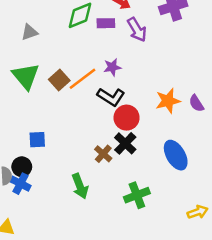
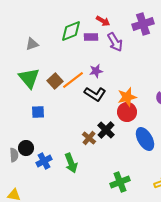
orange star: (168, 101) -> (127, 97), moved
red circle: (127, 118) -> (127, 112), moved
blue square: (37, 140) -> (38, 112), moved
blue cross: (20, 184) -> (44, 161), moved, turned 35
green cross: (137, 195) -> (120, 182), moved

